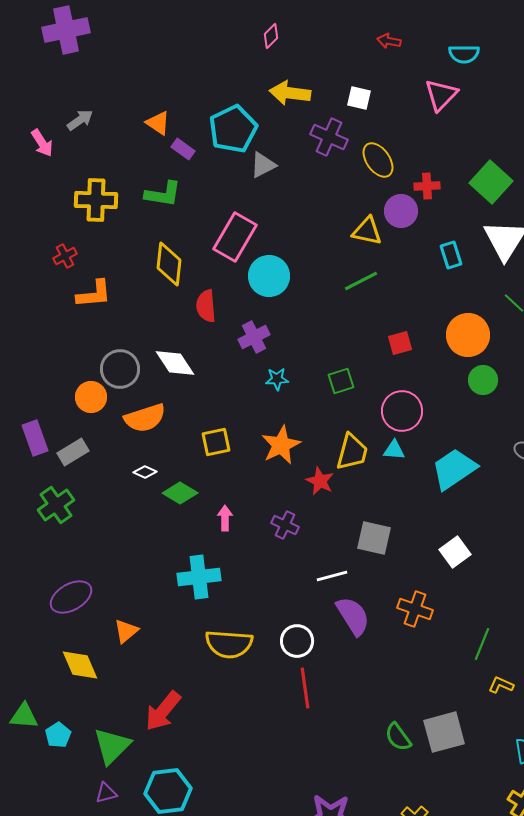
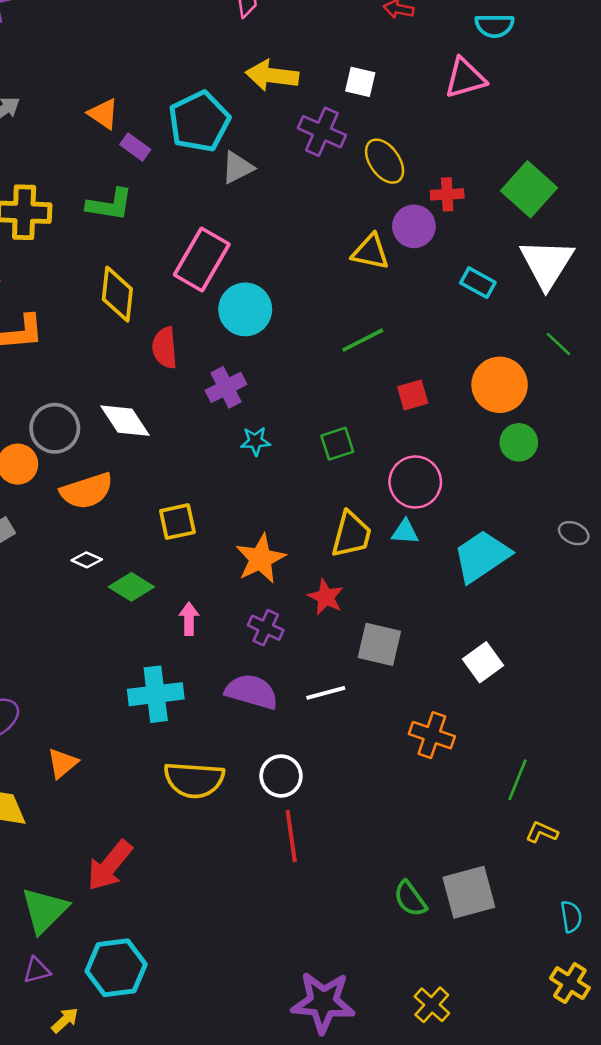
pink triangle: (441, 95) -> (465, 78), turned 30
cyan rectangle: (451, 255) -> (478, 283), turned -44
green line: (361, 281) -> (363, 340), moved
orange star: (281, 445) -> (261, 559), moved
red star: (320, 481) -> (326, 597), moved
purple semicircle: (353, 616) -> (252, 692), moved, turned -42

